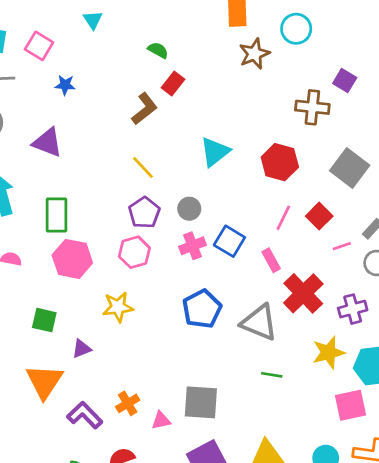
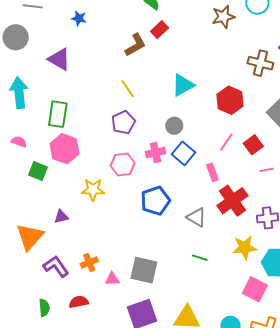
gray circle: (189, 209) -> (174, 126), moved
pink hexagon: (134, 252) -> (123, 164), moved
green square: (44, 320) -> (38, 171), moved
gray triangle: (259, 323) -> (196, 217), size x0.7
pink square: (350, 405) -> (255, 289), turned 30

